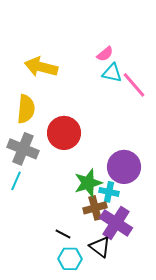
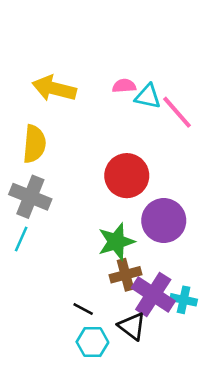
pink semicircle: (105, 54) -> (124, 86), moved, turned -144
red circle: (64, 133) -> (127, 176), moved
cyan cross: (109, 192) -> (184, 300), moved

